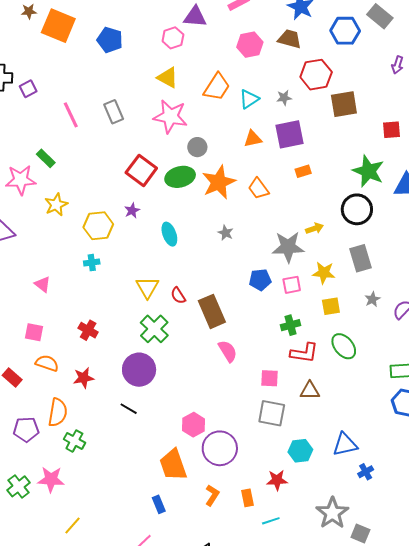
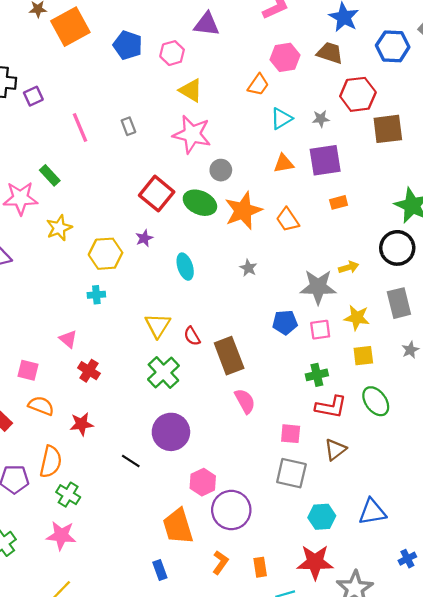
purple triangle: (195, 17) -> (207, 24), moved
orange square: (58, 26) -> (70, 27), turned 36
pink hexagon: (173, 38) -> (172, 53), moved
orange trapezoid: (217, 87) -> (258, 85), moved, size x0.7
gray rectangle: (114, 112) -> (128, 126), size x0.7
green ellipse: (180, 177) -> (200, 203), turned 36
pink triangle: (43, 284) -> (68, 339), moved
purple circle: (139, 370) -> (171, 432), moved
brown triangle: (310, 391) -> (335, 449), turned -40
blue cross: (366, 472) -> (407, 559), moved
pink star: (51, 479) -> (61, 536), moved
red star: (277, 480) -> (315, 562), moved, size x1.5

